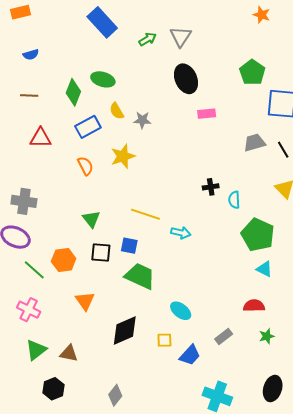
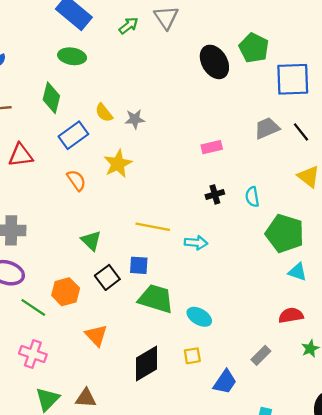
green ellipse: (103, 79) -> (72, 56), moved
black ellipse: (186, 79) -> (214, 62), moved
pink rectangle: (207, 114) -> (212, 147), moved
black cross: (211, 187) -> (215, 194), moved
black square: (101, 252) -> (107, 277), turned -35
cyan ellipse: (181, 311) -> (199, 317), moved
yellow square: (164, 340) -> (192, 356), moved

